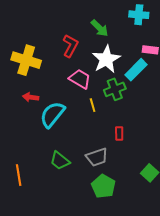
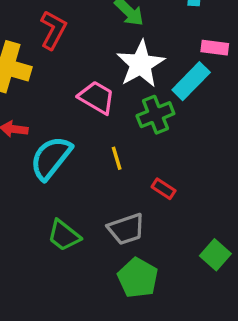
red L-shape: (70, 46) -> (53, 30), moved
yellow line: (93, 105) -> (117, 158), moved
red rectangle: (119, 133) -> (164, 189), turned -56

